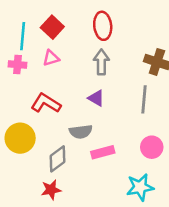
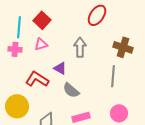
red ellipse: (103, 26) -> (97, 15), moved, turned 40
purple triangle: (96, 98) -> (60, 68), moved
gray semicircle: (81, 132) -> (71, 90), moved, turned 48

